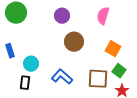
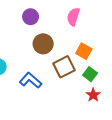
brown square: (98, 79) -> (64, 67), moved, turned -30

